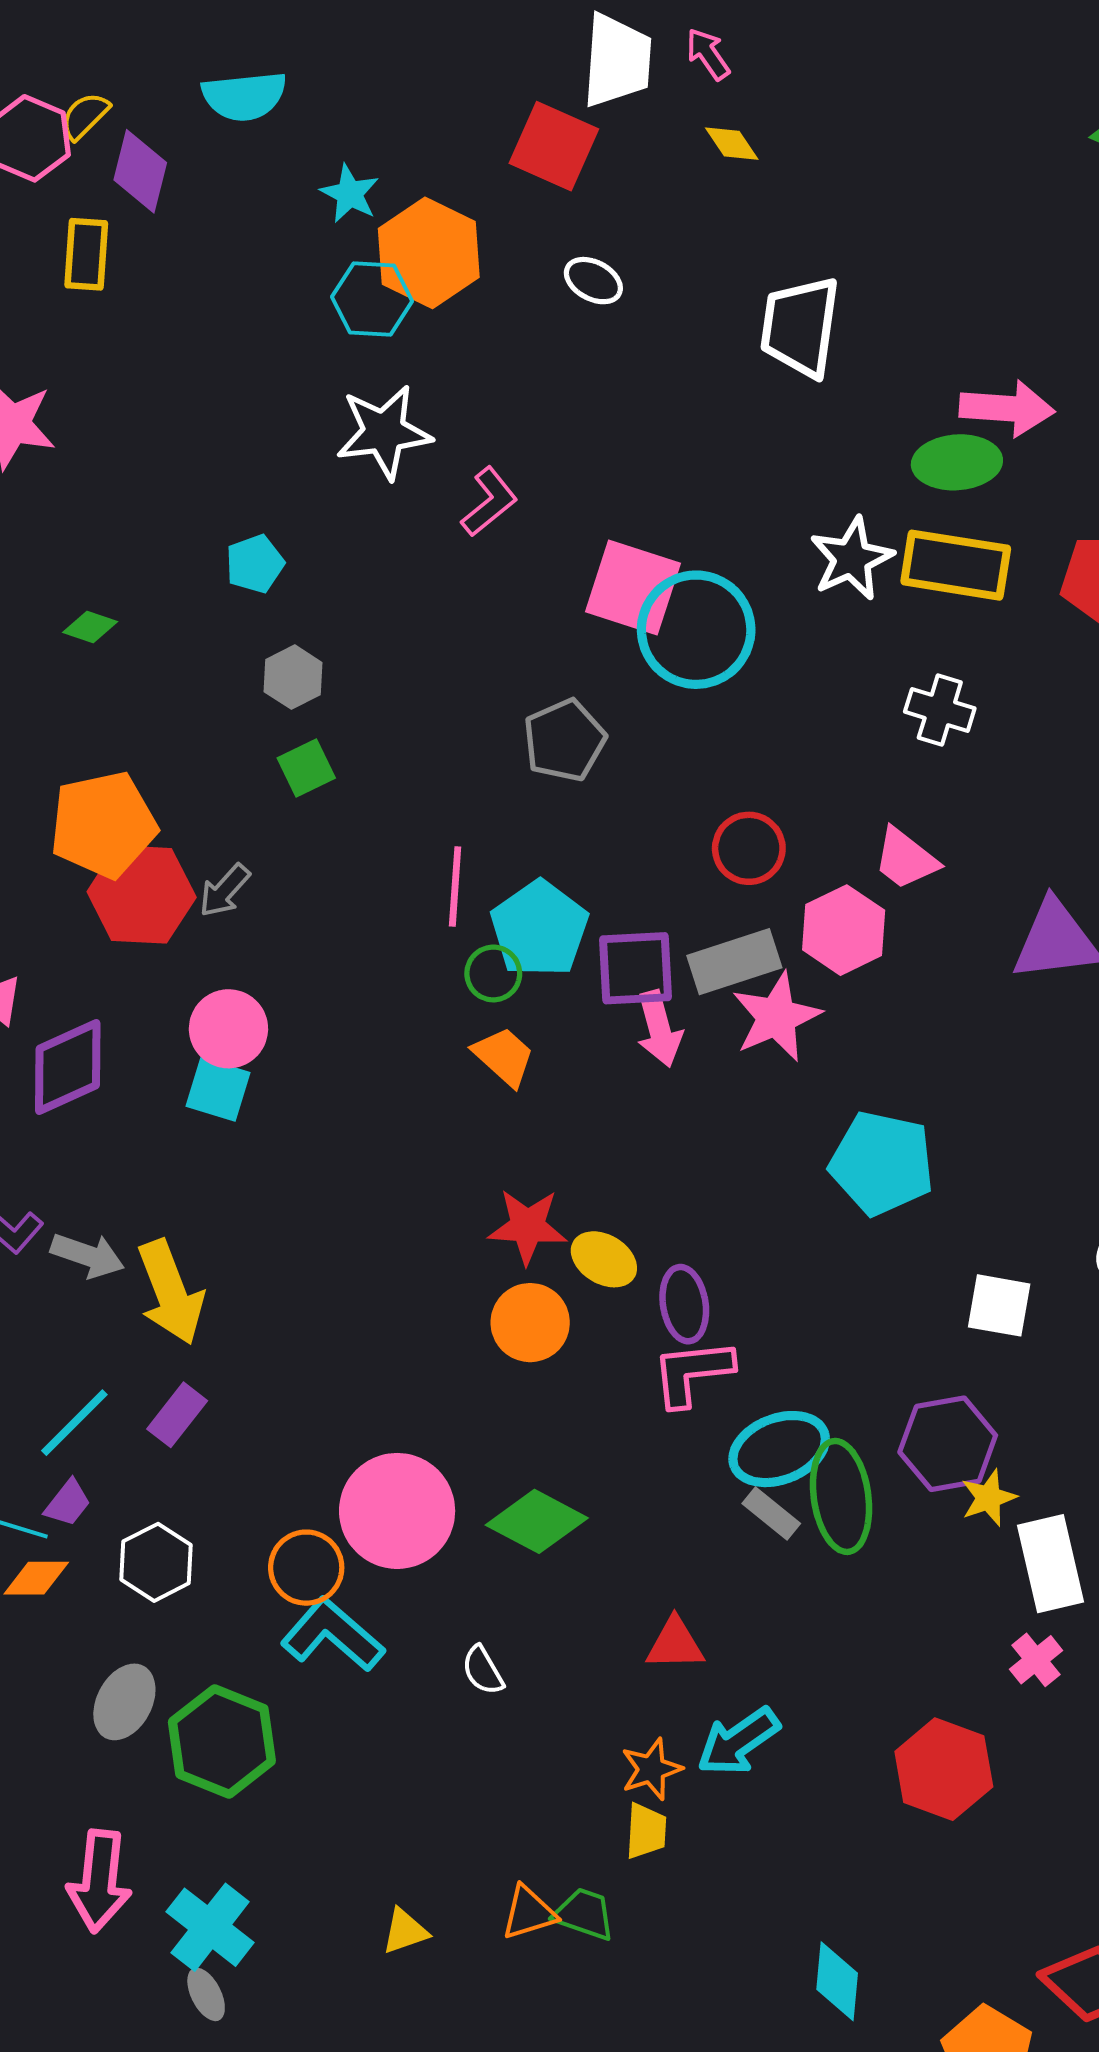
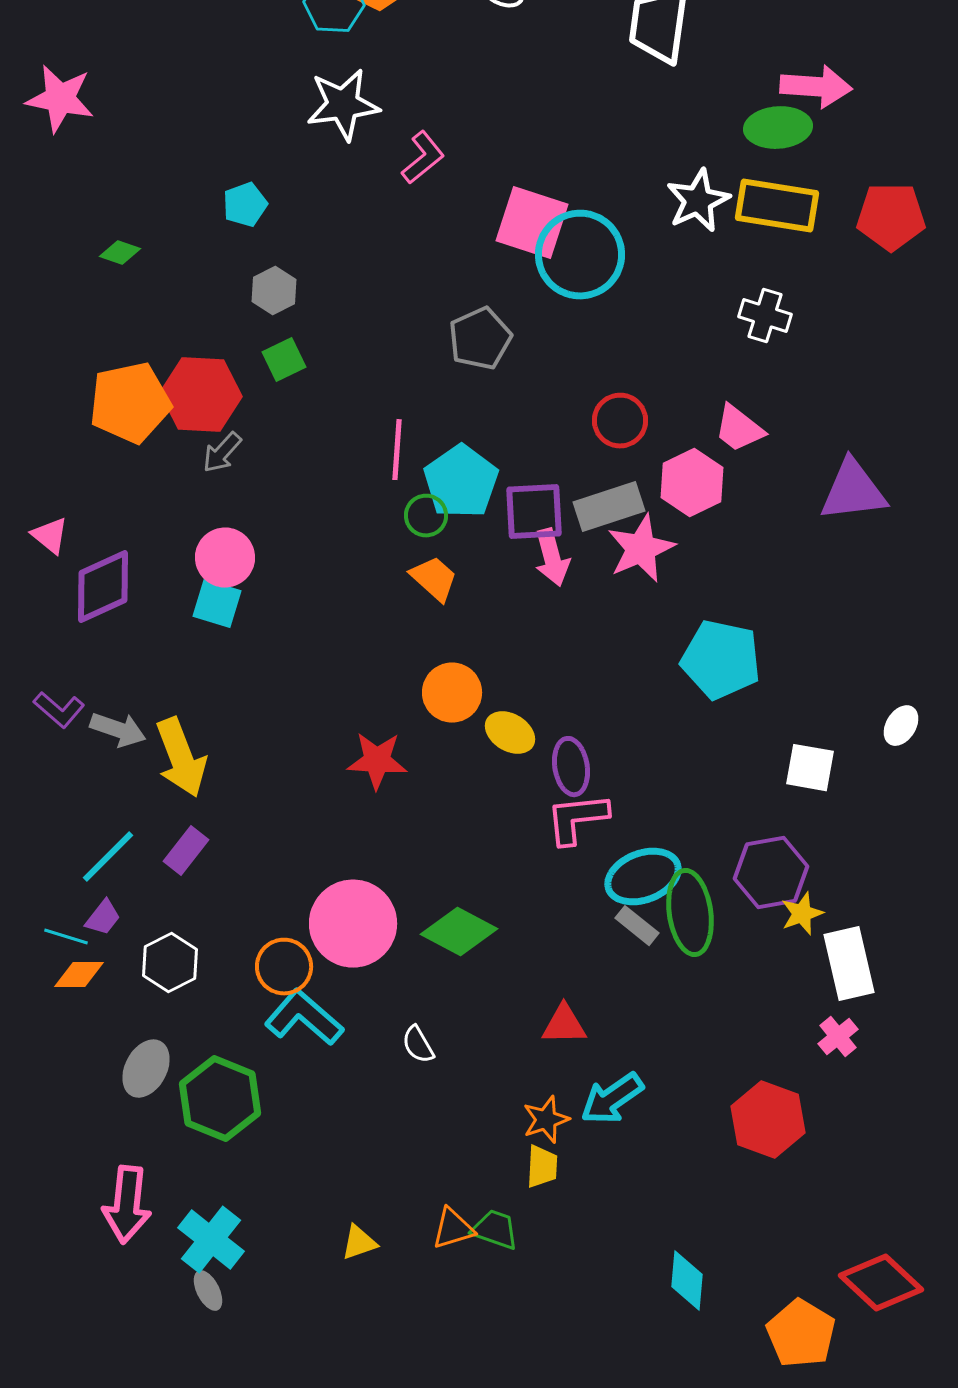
red hexagon: (142, 894) -> (201, 395), moved
red star: (528, 1226) -> (377, 761), moved
orange circle: (530, 1323) -> (452, 693), moved

